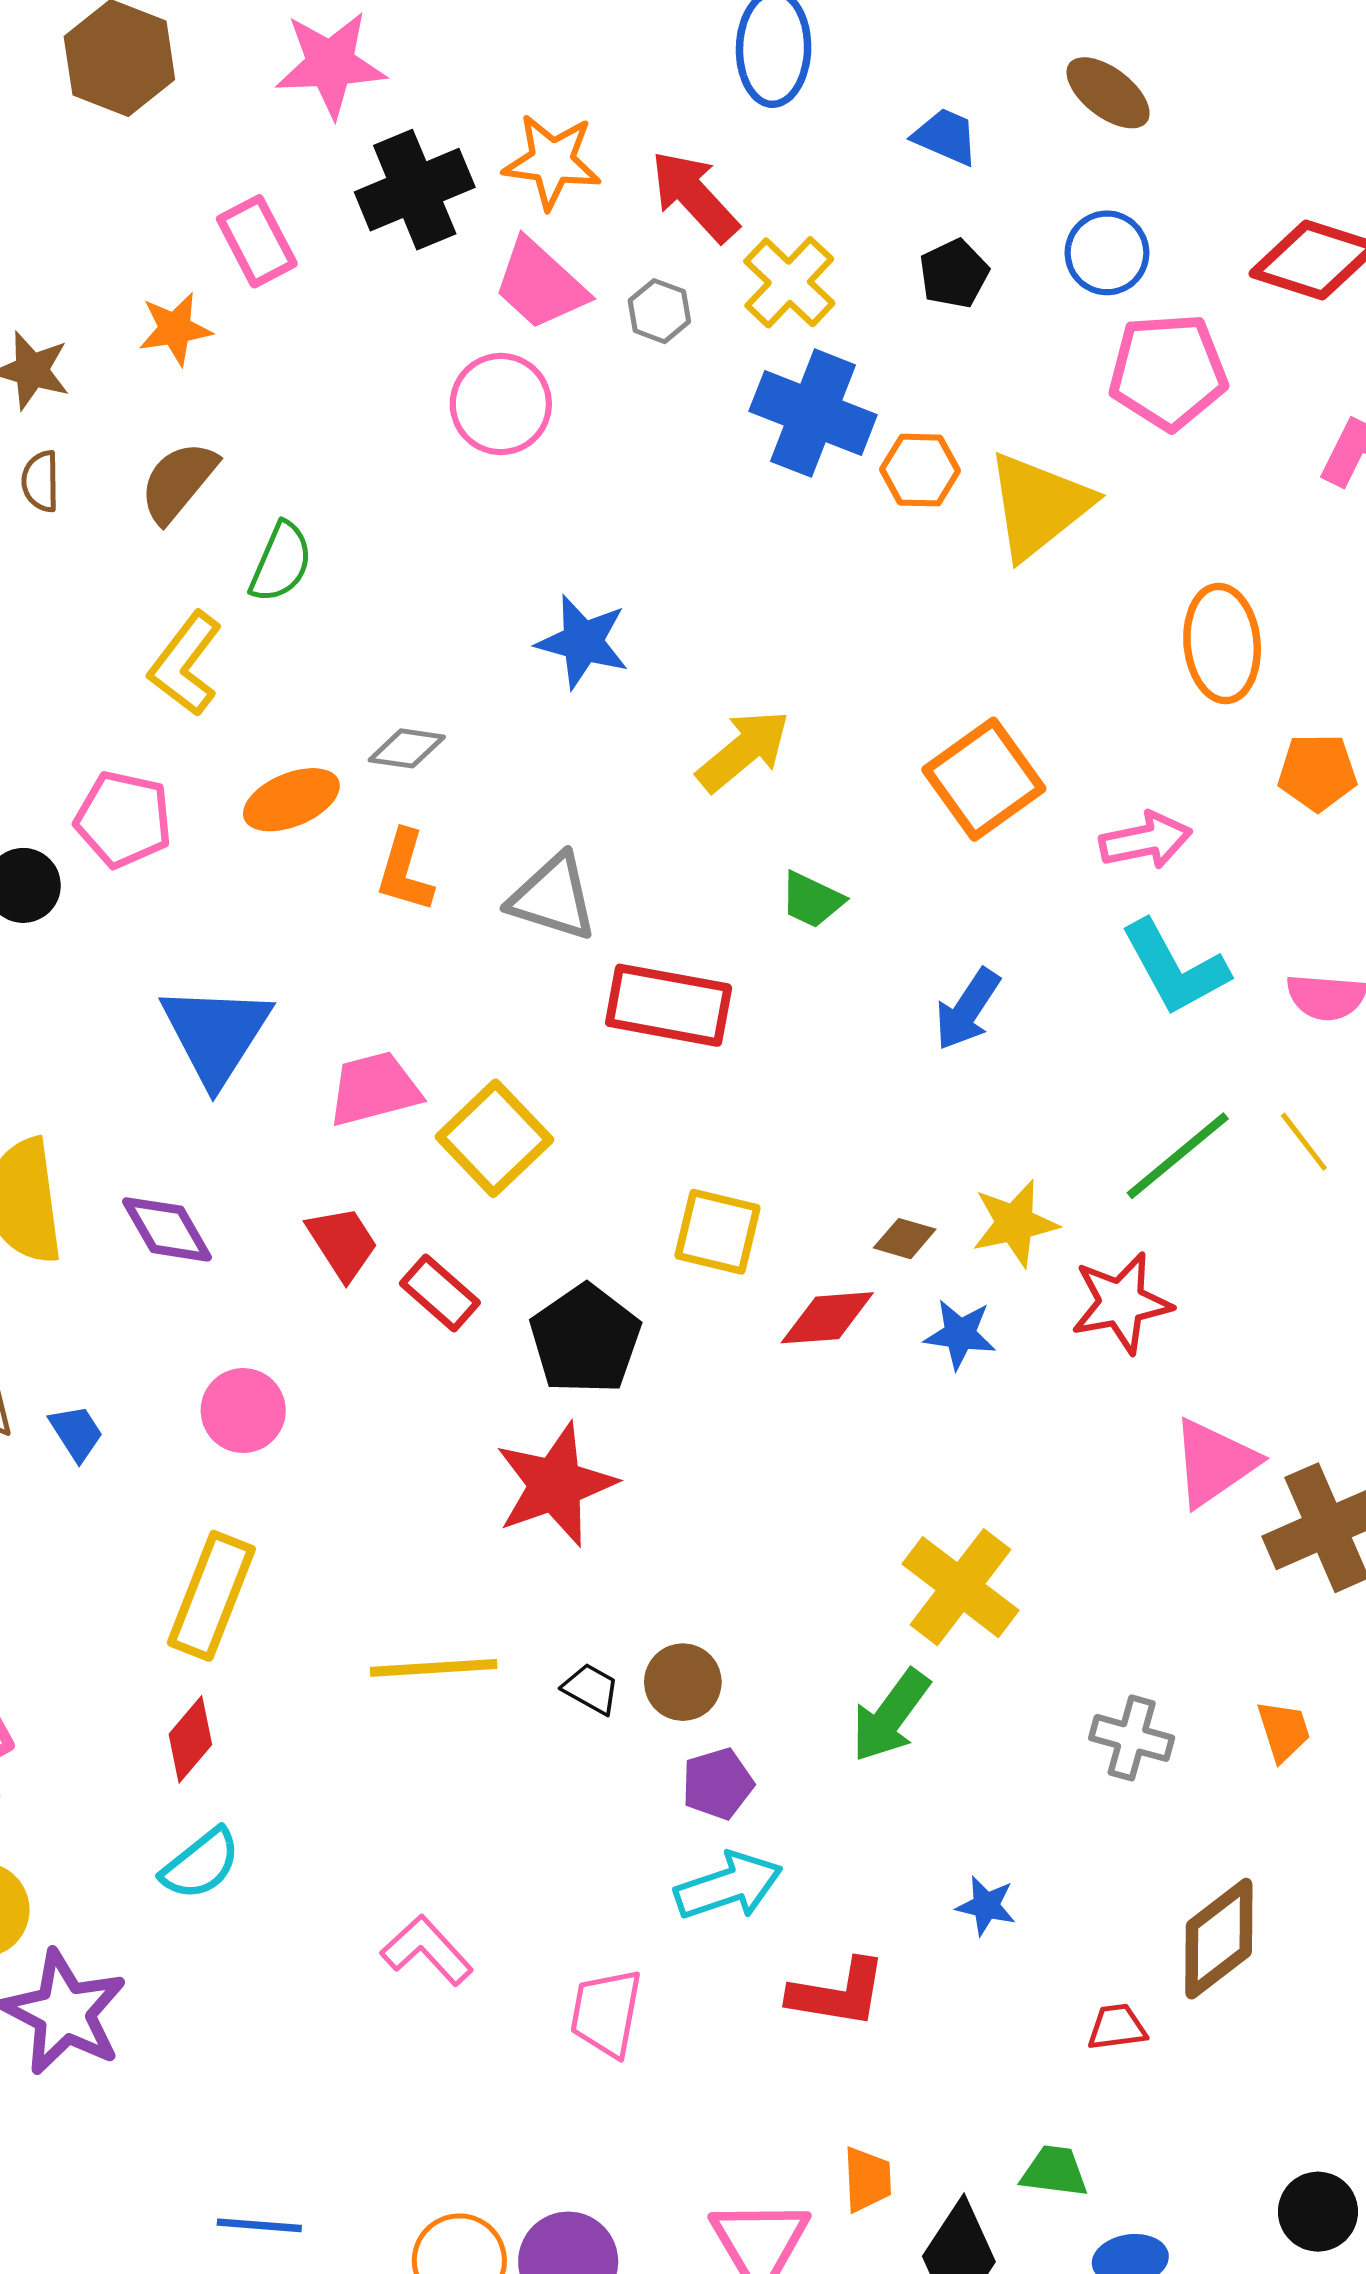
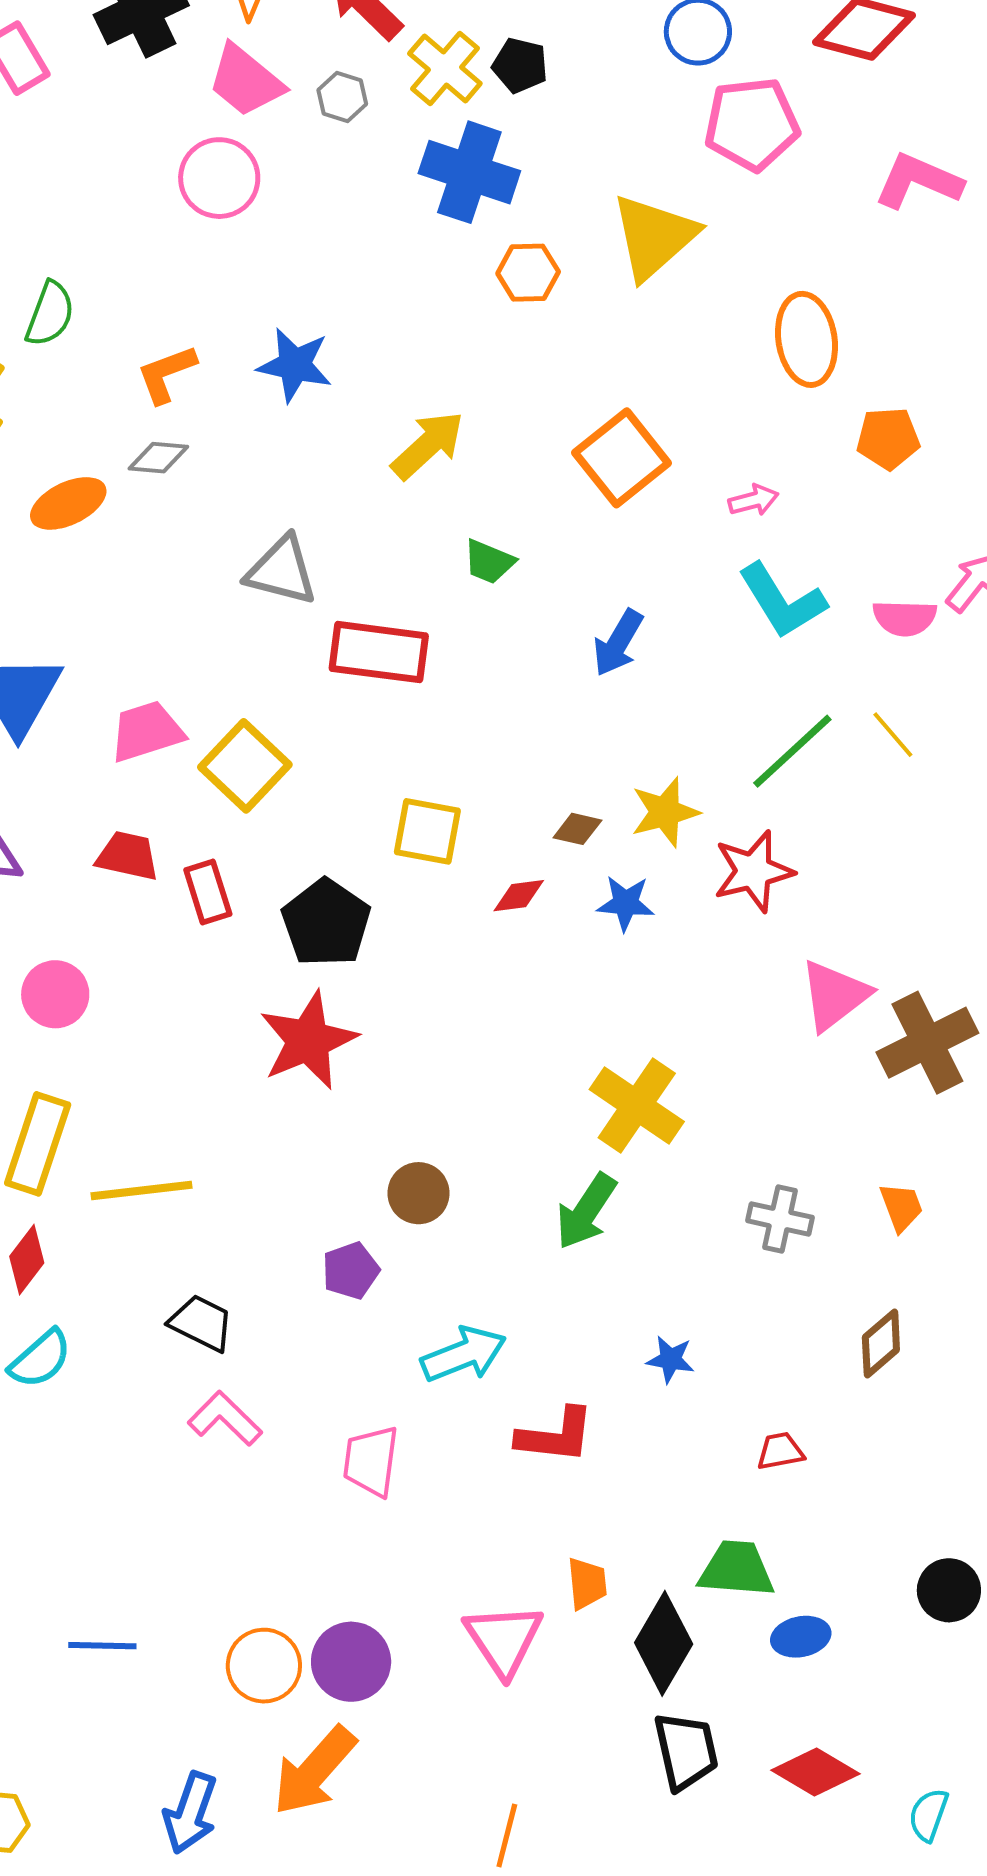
black pentagon: (954, 274) -> (520, 65), moved, turned -30
orange hexagon: (920, 470) -> (528, 273), moved
pink arrow: (1146, 840) -> (754, 500), size x0.7
orange L-shape: (405, 871) -> (166, 374), moved, turned 56
red trapezoid: (342, 1243) -> (128, 856), turned -42
red rectangle: (440, 1293) -> (208, 892), turned 34
red diamond: (827, 1318) -> (519, 896), size x0.7
yellow line: (434, 1668) -> (141, 1190), moved
black trapezoid: (591, 1689) -> (201, 1323), moved, size x1.4
purple pentagon: (718, 1784) -> (351, 1271), moved
brown diamond: (1219, 1939) -> (881, 1344), moved, size x0.7
green trapezoid: (1054, 2171) -> (736, 1569), size x1.4

